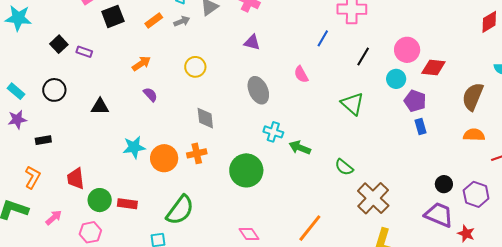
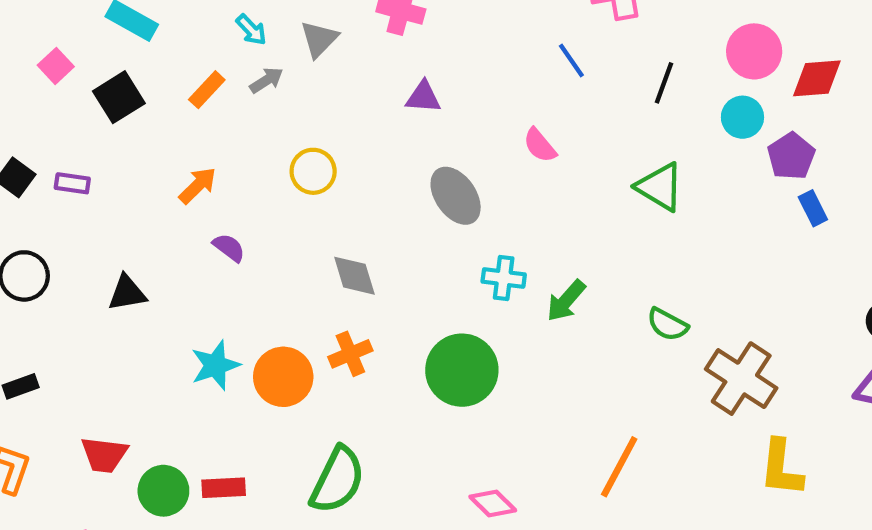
blue line: (323, 38) -> (571, 61), turned -54
purple pentagon: (415, 101) -> (791, 156), turned 30
green arrow: (300, 148) -> (566, 301), turned -60
red trapezoid: (76, 179) -> (104, 455), turned -65

